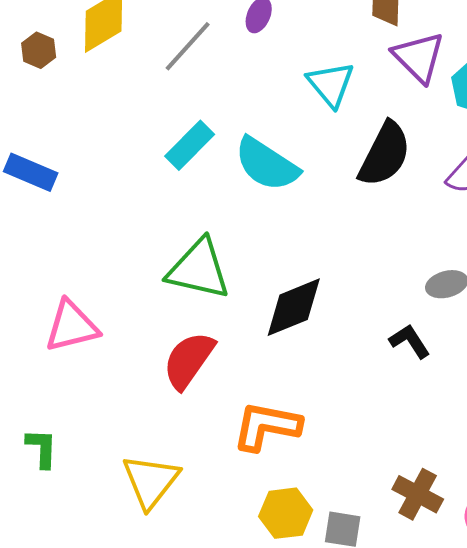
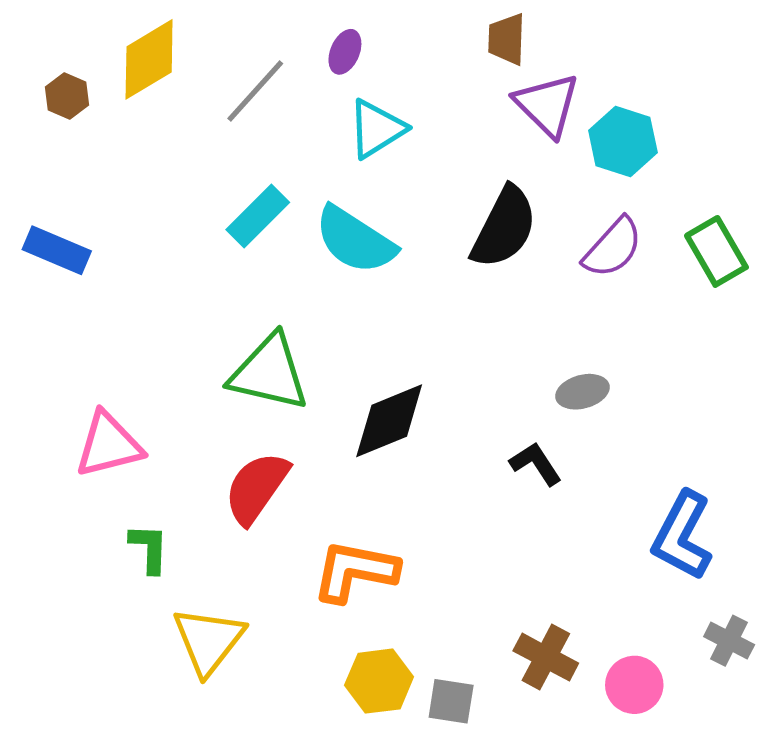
cyan triangle: (331, 84) -> (377, 129), moved, turned 38
green L-shape: (42, 448) -> (149, 548), moved

